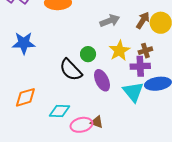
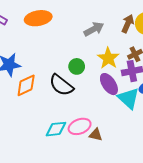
purple ellipse: (102, 80) -> (109, 84), moved
orange diamond: (25, 97) -> (26, 85), moved
pink ellipse: (81, 125) -> (80, 126), moved

